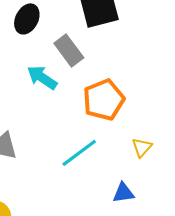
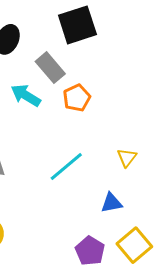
orange pentagon: (104, 100) -> (77, 98), moved, size x0.7

